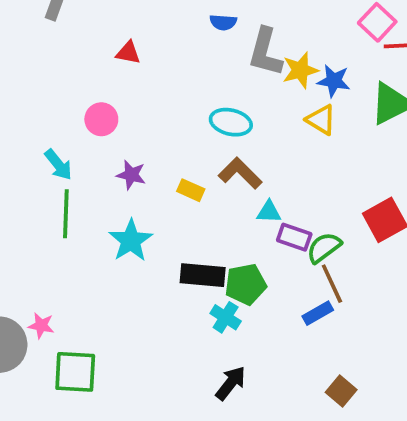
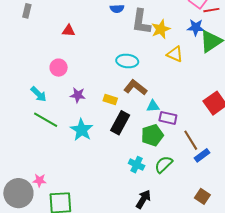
blue star: (334, 81) -> (196, 27), moved
green line: (66, 214) -> (46, 120), turned -55
green semicircle: (324, 248) -> (164, 164), moved
black rectangle: (203, 275) -> (120, 123), moved, turned -60
green pentagon: (246, 284) -> (152, 135), moved
blue rectangle: (318, 313) -> (202, 155), moved

